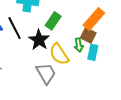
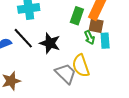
green rectangle: (53, 21) -> (77, 16), moved
yellow semicircle: (59, 54) -> (81, 66), moved, turned 30

